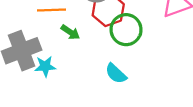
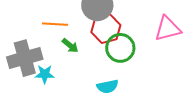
cyan semicircle: (116, 74) -> (108, 86), turned -60

